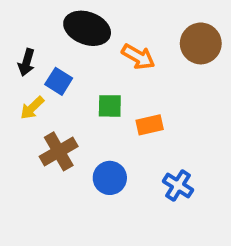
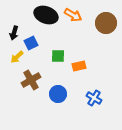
orange arrow: (138, 57) -> (73, 15), moved
blue square: (59, 81) -> (31, 43), turned 32

